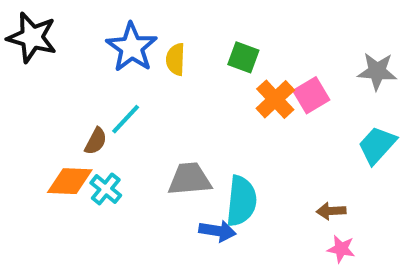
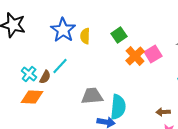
green square: (243, 57) -> (119, 35), turned 35
cyan cross: (106, 189) -> (29, 74), moved

